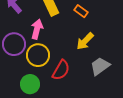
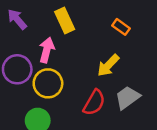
orange rectangle: (81, 11) -> (121, 27), moved
red semicircle: (61, 70) -> (94, 103), moved

